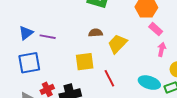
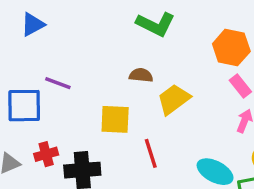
blue triangle: (26, 33) -> (33, 24), moved
purple line: (48, 37) -> (58, 83), moved

